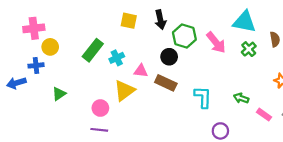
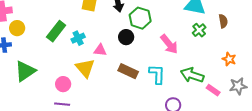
pink arrow: (216, 43) -> (169, 44), moved
brown rectangle: (166, 83) -> (128, 71), moved
yellow triangle: (124, 91) -> (85, 68), turned -35
green triangle: (59, 94) -> (25, 71), size x1.6
green arrow: (241, 98) -> (192, 75), size x1.6

